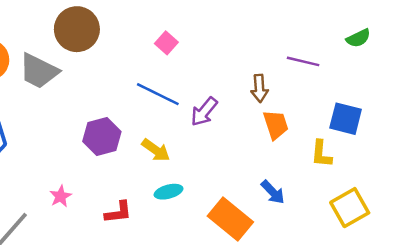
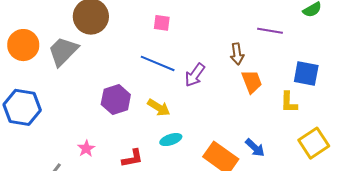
pink square: (166, 43) -> (162, 23), turned -30
gray trapezoid: (39, 71) -> (63, 51), turned 112
blue arrow: (273, 192) -> (255, 148), moved

